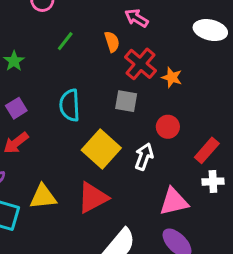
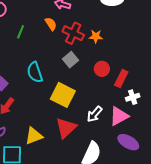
gray square: (126, 101) -> (70, 60), turned -35
red rectangle: (207, 150) -> (121, 78), moved
white arrow: (144, 157) -> (95, 114), moved, turned -144
white cross: (213, 182) -> (133, 97), moved

